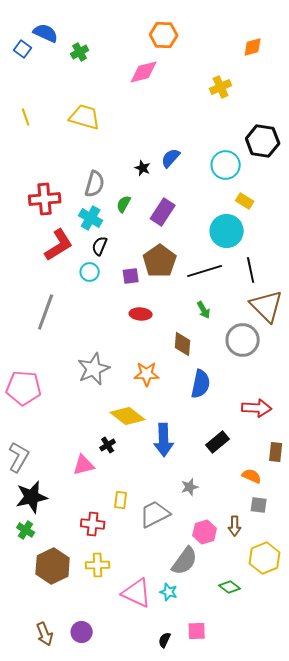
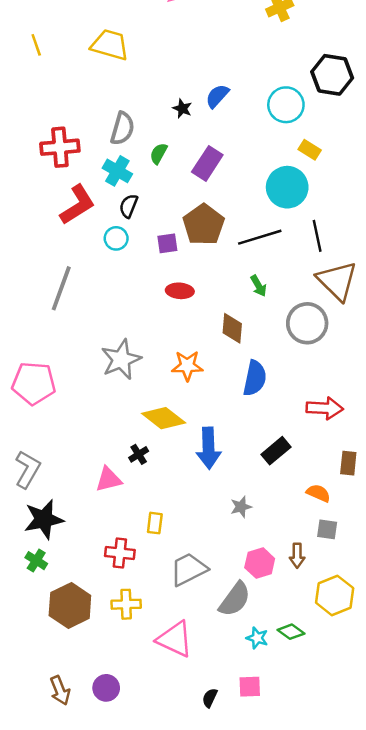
gray trapezoid: (155, 514) -> (189, 569), moved
cyan star: (169, 592) -> (257, 638), moved

